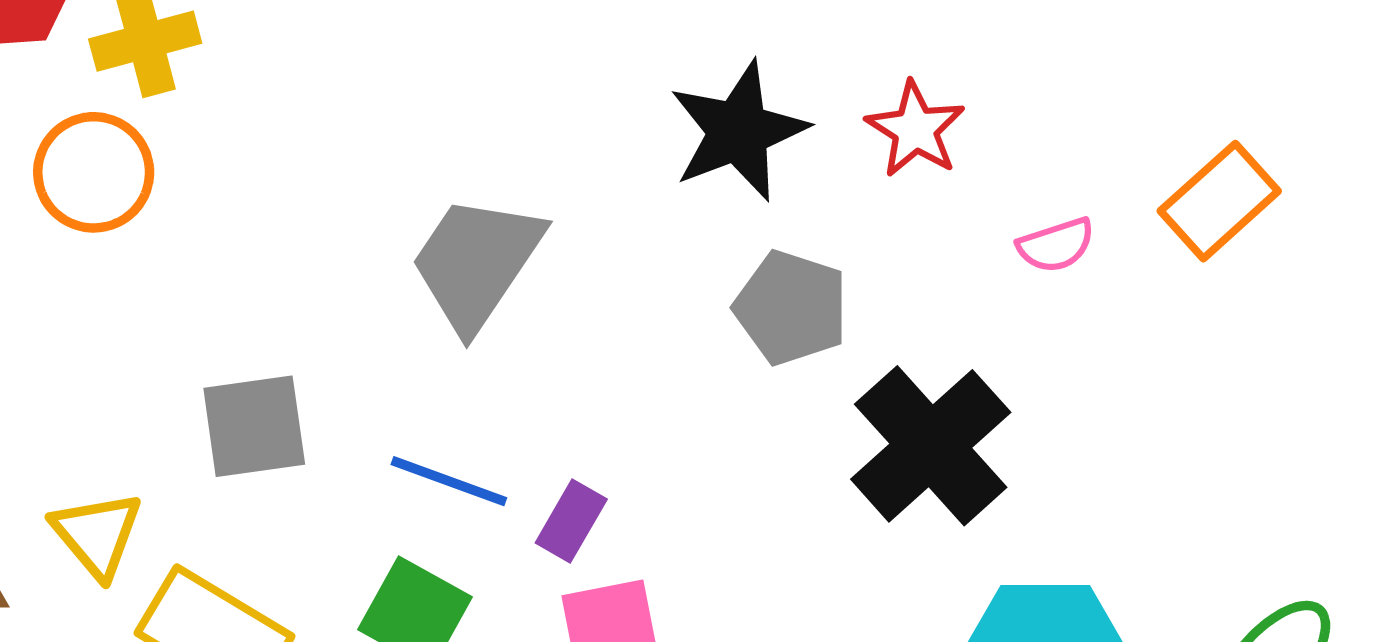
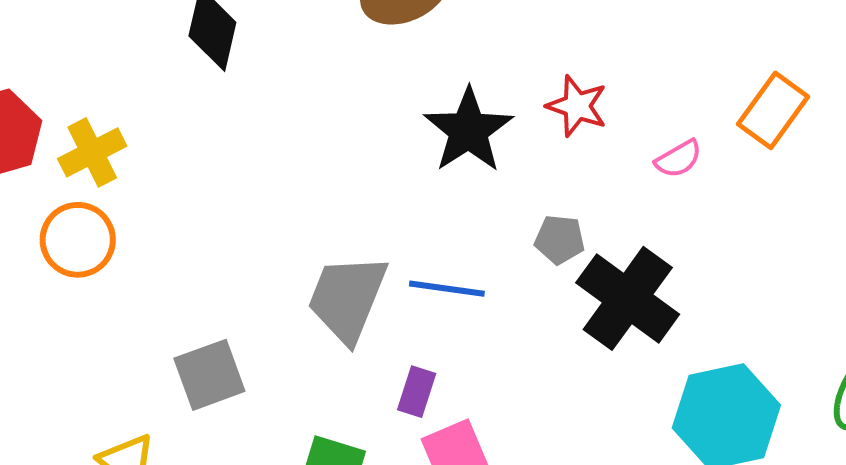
gray trapezoid: (476, 263) -> (347, 298), moved
gray pentagon: (791, 308) -> (560, 239), moved, size x0.7
blue line: (449, 481) -> (447, 289), moved

